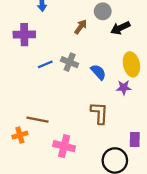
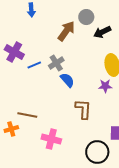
brown arrow: (81, 27) -> (66, 31), size x1.5
purple cross: (24, 35) -> (14, 52), moved, turned 30
gray cross: (70, 62) -> (56, 63), turned 35
blue semicircle: (98, 72) -> (67, 80), moved

